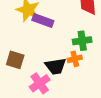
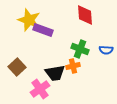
green cross: (82, 41) -> (80, 49), turned 30
brown square: (15, 60) -> (17, 67), turned 30

